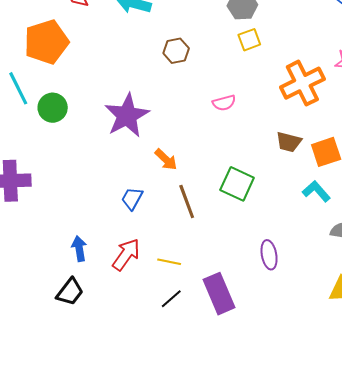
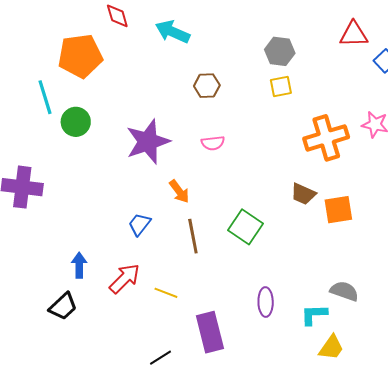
pink semicircle: (224, 103) -> (213, 143), moved
cyan L-shape: (316, 191) -> (314, 315), moved, turned -60
black line: (171, 299) -> (161, 358), moved

